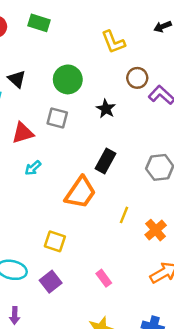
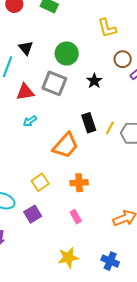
gray square: (57, 118) -> (54, 83), size x1.4
black rectangle: (106, 161) -> (89, 123), turned -54
yellow line: (124, 215) -> (110, 128), moved
orange cross: (156, 230) -> (79, 183), moved, turned 30
yellow square: (55, 241) -> (40, 182), turned 30

